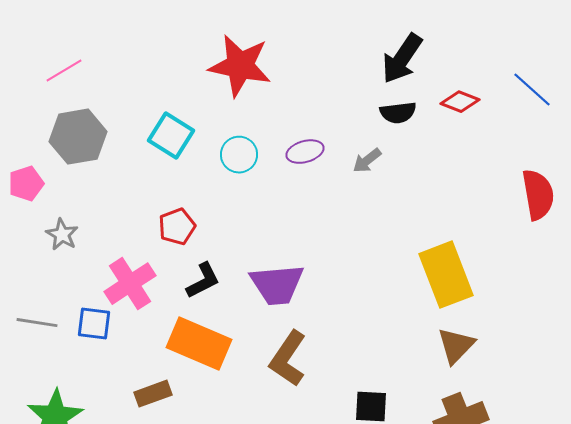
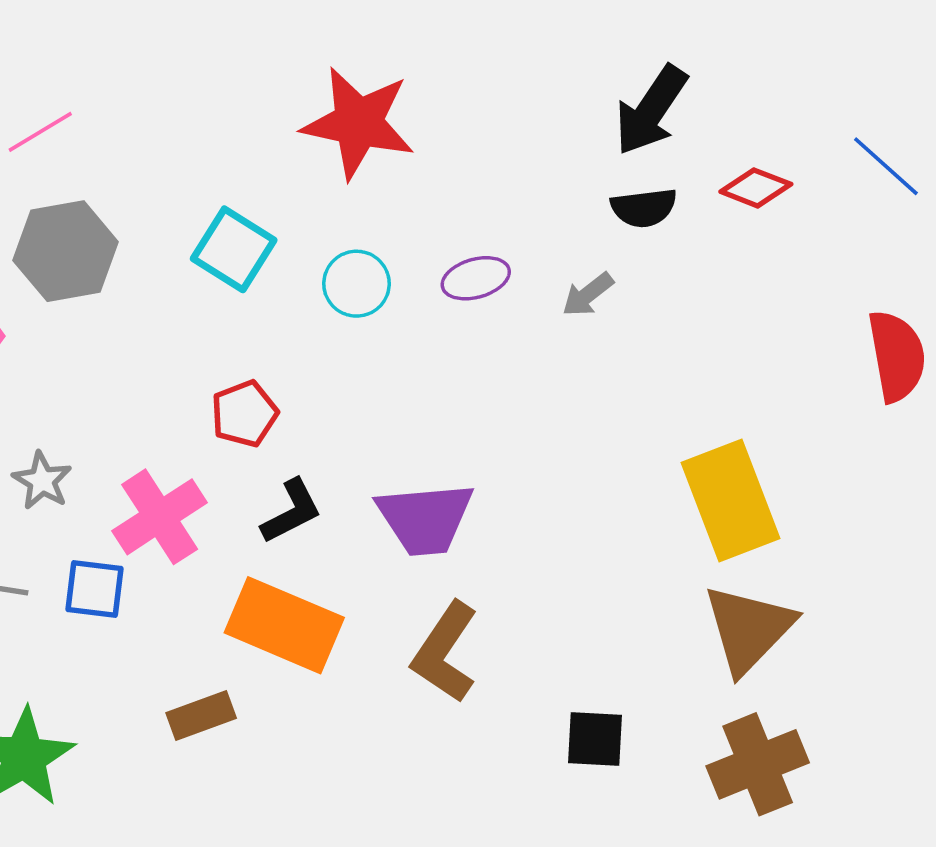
gray star: (62, 235) -> (42, 481), moved
brown triangle: (456, 346) -> (749, 629), size x1.4

